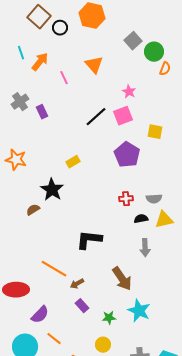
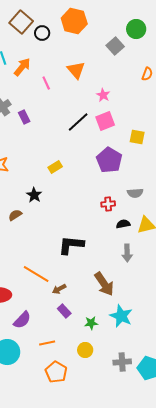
green circle: (154, 52) -> (136, 29), moved
pink star: (129, 92) -> (103, 95), moved
black star: (52, 190) -> (34, 195), size x0.7
gray semicircle: (154, 199) -> (135, 193), moved
orange line: (54, 339) -> (47, 343), moved, turned -49

